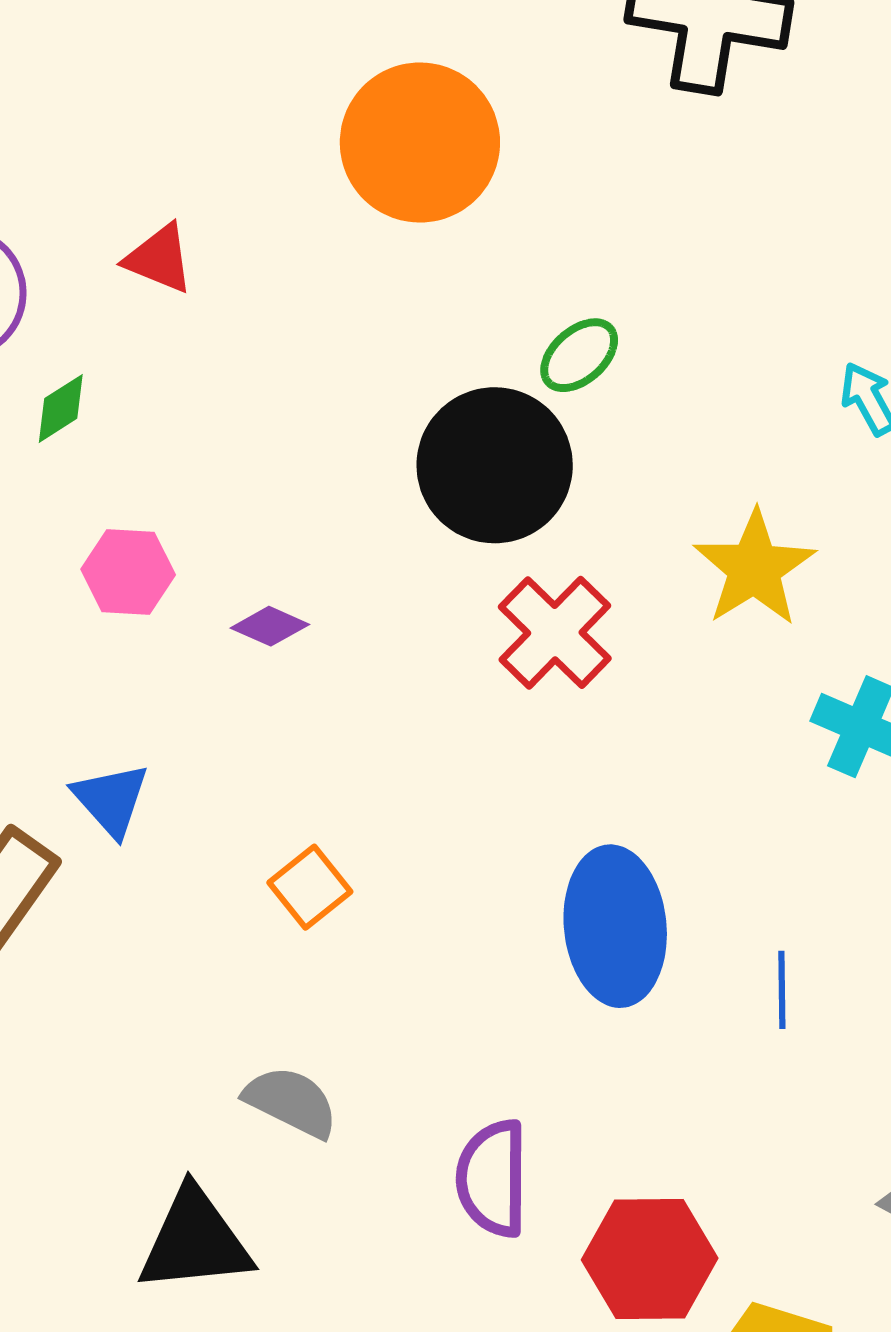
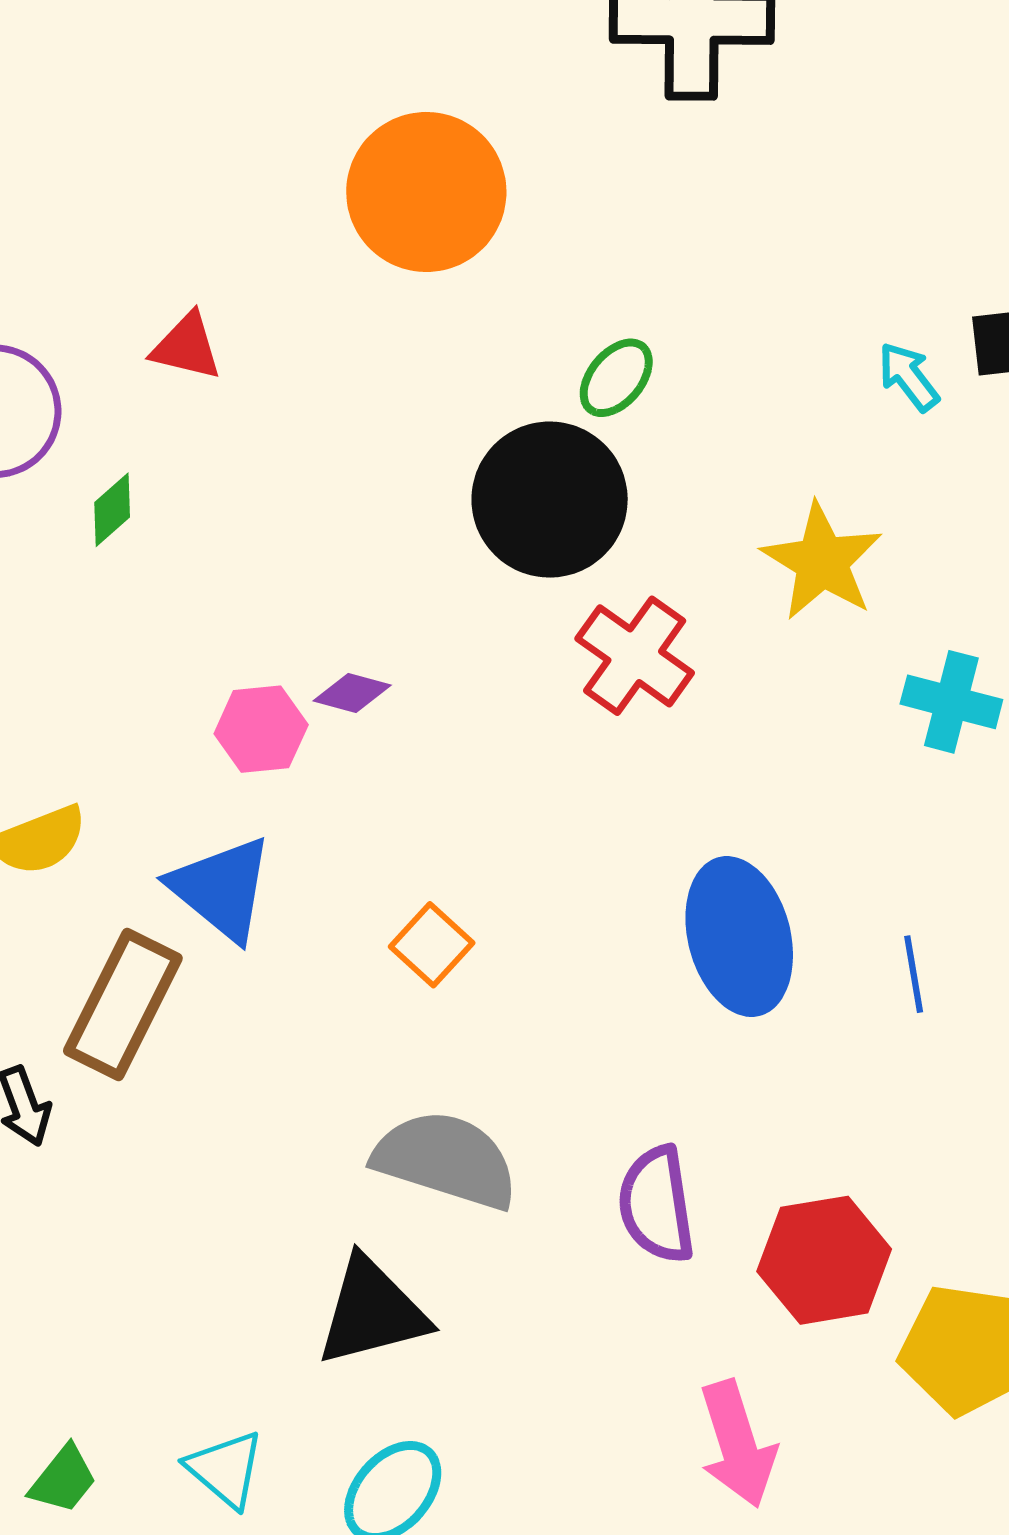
pink hexagon: (128, 572) -> (261, 729), moved
blue triangle: (111, 800) -> (222, 889), size x1.4
gray semicircle: (291, 1102) -> (446, 1160), size x1.5

